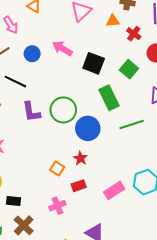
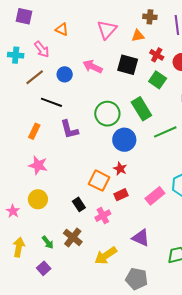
red cross: (134, 34) -> (157, 55), moved
black square: (94, 63) -> (128, 65), moved
green circle: (63, 110) -> (107, 114), moved
orange square: (57, 169) -> (99, 181), size x1.5
black rectangle: (13, 201) -> (79, 204), moved, turned 56

